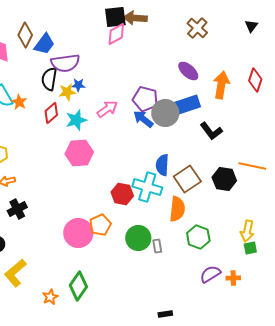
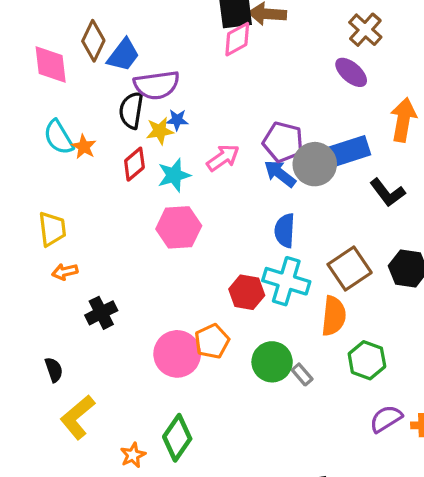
purple ellipse: (188, 71) -> (351, 72), moved
blue semicircle: (162, 165) -> (285, 231), moved
black cross: (17, 209) -> (101, 313), moved
gray rectangle: (157, 246) -> (302, 374), turned -32

